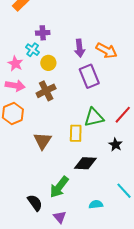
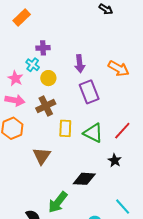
orange arrow: (107, 50) -> (119, 69), moved
green triangle: (94, 117) -> (93, 133), turned 40
yellow rectangle: (76, 133) -> (65, 128), moved

